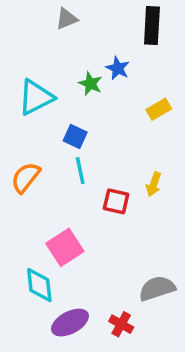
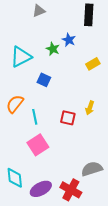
cyan line: (80, 171) -> (35, 117), moved
cyan diamond: (39, 285) -> (15, 178), moved
red cross: (121, 324) -> (71, 190), size x1.5

